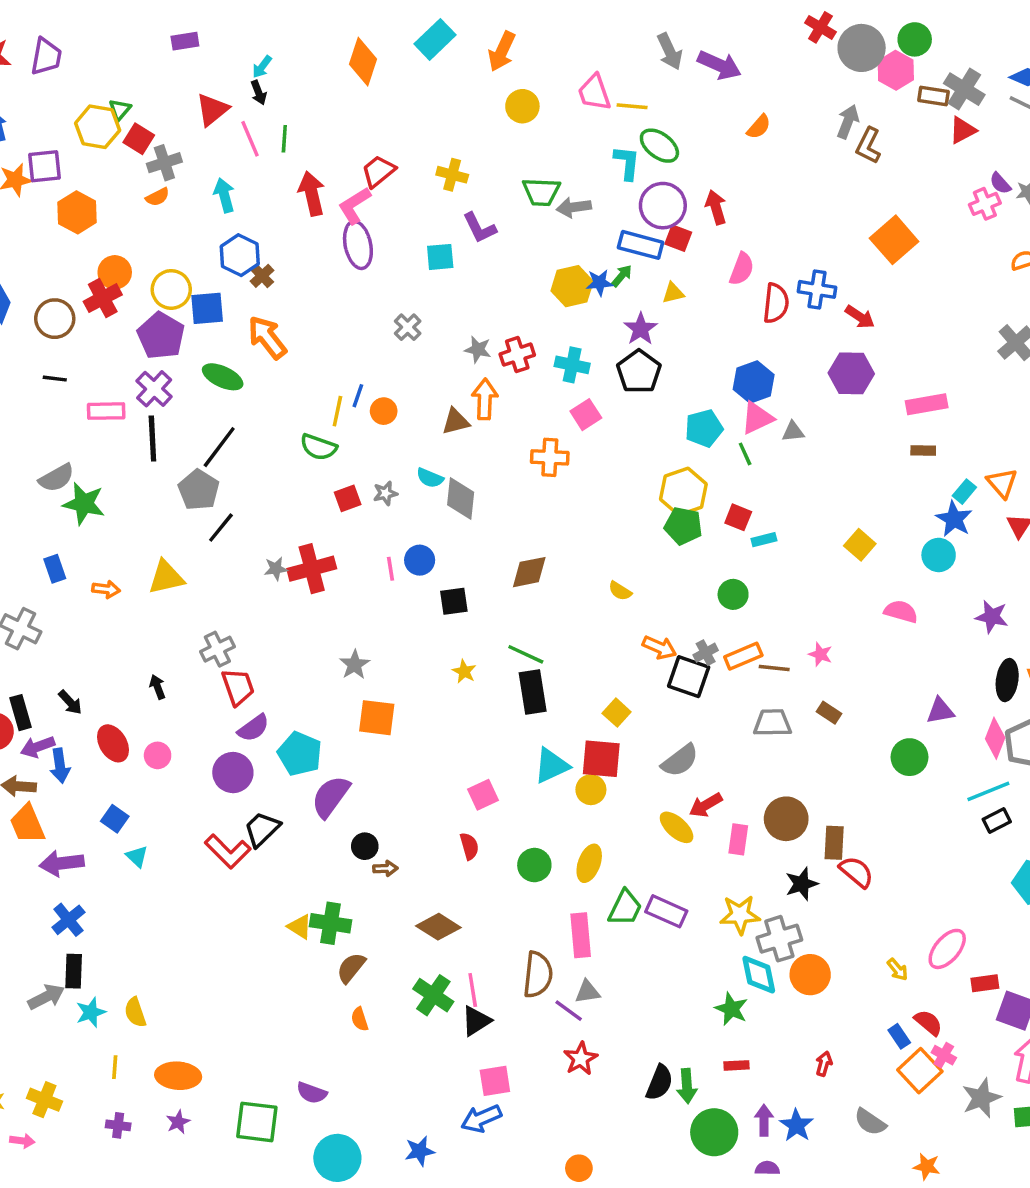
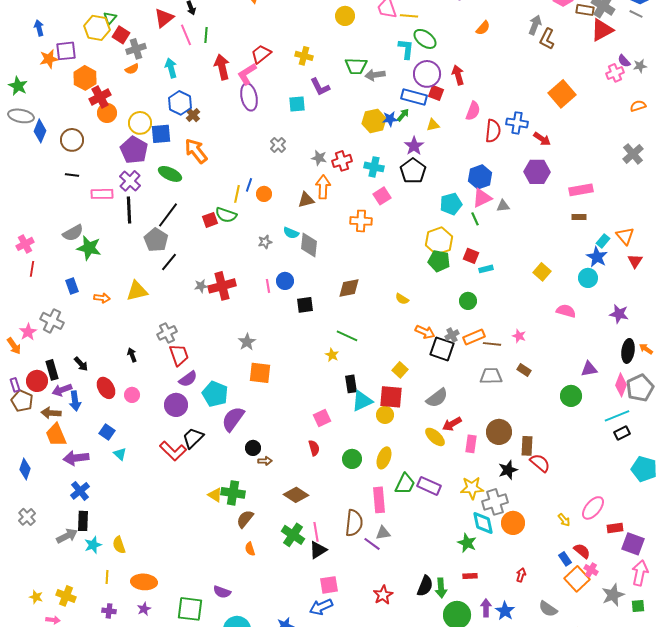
red triangle: (963, 130) -> (602, 30), size x1.4
red cross: (103, 298) -> (100, 97), moved
red square: (348, 498) -> (210, 220), moved
yellow star: (464, 671) -> (332, 355), moved
black rectangle: (533, 692) -> (351, 384), moved, size x0.7
red star: (581, 1059) -> (383, 595), moved

